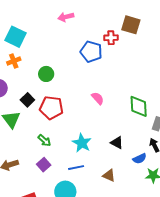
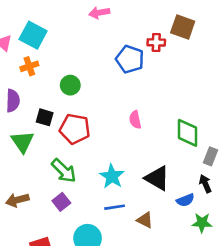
pink semicircle: (98, 98) -> (135, 120), turned -152
black square: (27, 100) -> (45, 117), turned -32
green arrow: (44, 140) -> (64, 171), size x1.5
black triangle: (117, 143) -> (157, 178), size x1.5
blue line: (76, 168) -> (115, 207), moved

